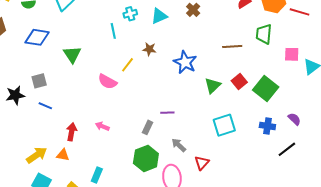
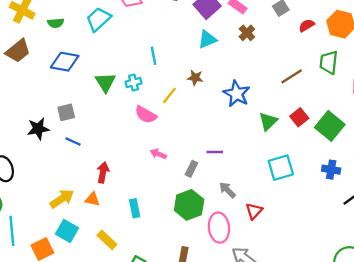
cyan cross: (130, 14) -> (134, 83), moved
brown line: (232, 47) -> (292, 76), turned -30
pink arrow: (102, 126) -> (158, 154), moved
cyan rectangle: (97, 175) -> (135, 208), moved, turned -35

